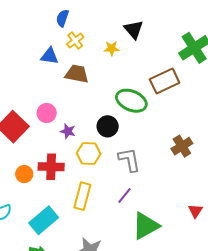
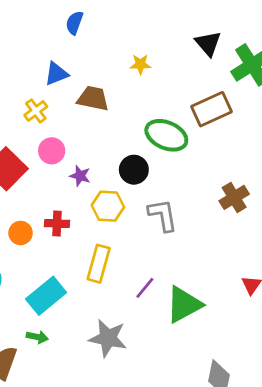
black triangle: (134, 30) -> (208, 43), moved
yellow cross: (75, 41) -> (36, 111), moved
blue triangle: (50, 56) -> (56, 74), turned -30
red cross: (51, 167) -> (57, 224), size x0.7
purple line: (125, 195) -> (145, 288), moved

